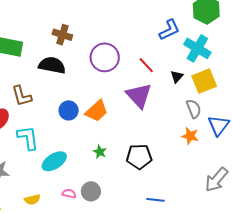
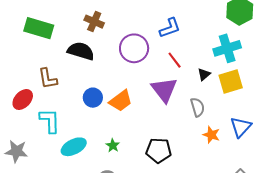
blue L-shape: (169, 30) -> (170, 28), moved
cyan cross: (197, 48) -> (227, 48), turned 36
gray semicircle: (194, 109) -> (198, 107), moved
green star: (100, 152) -> (113, 145), moved

